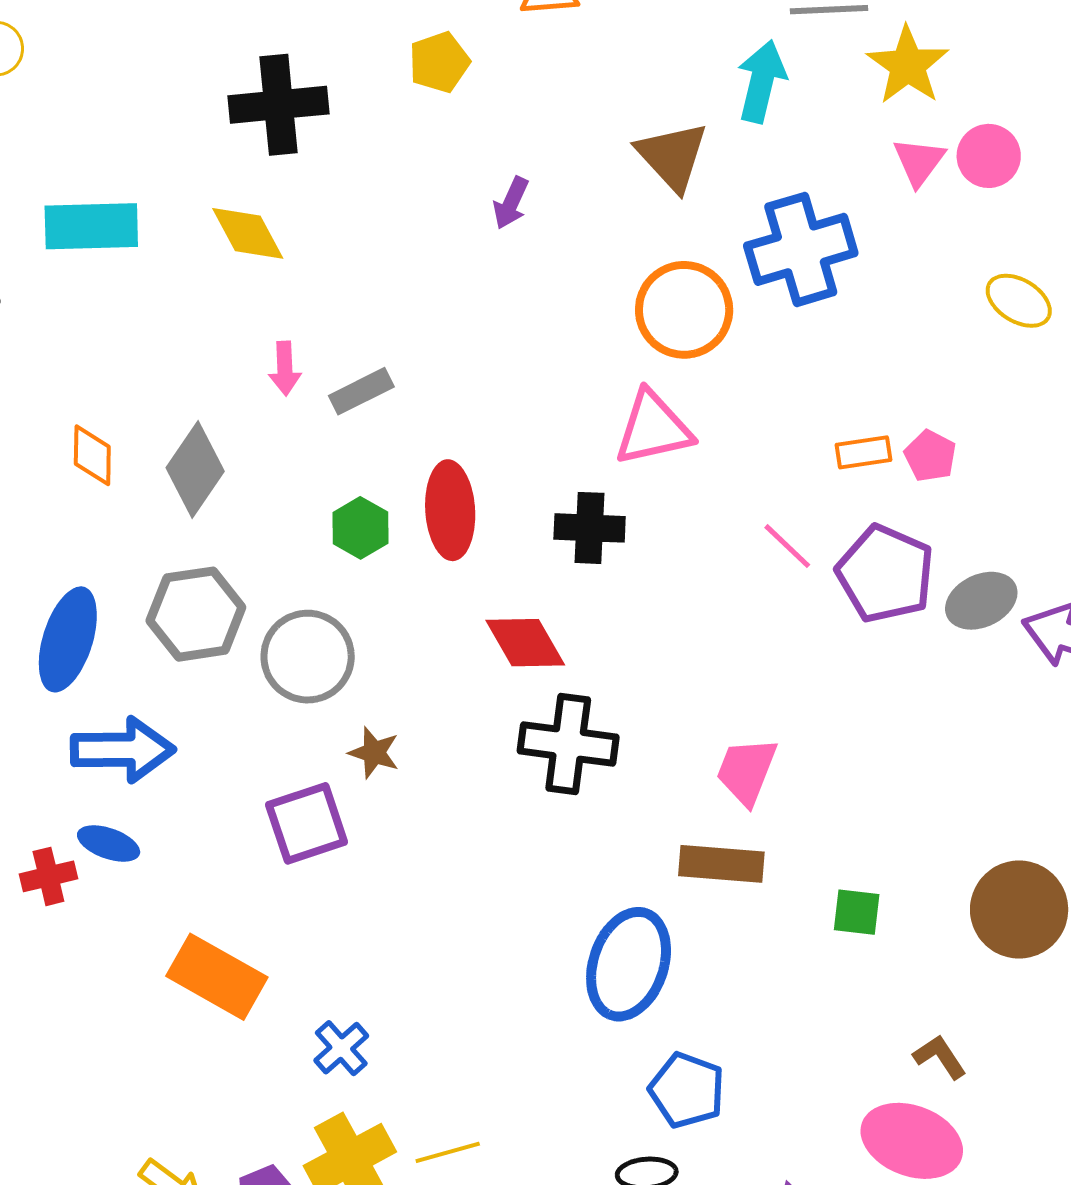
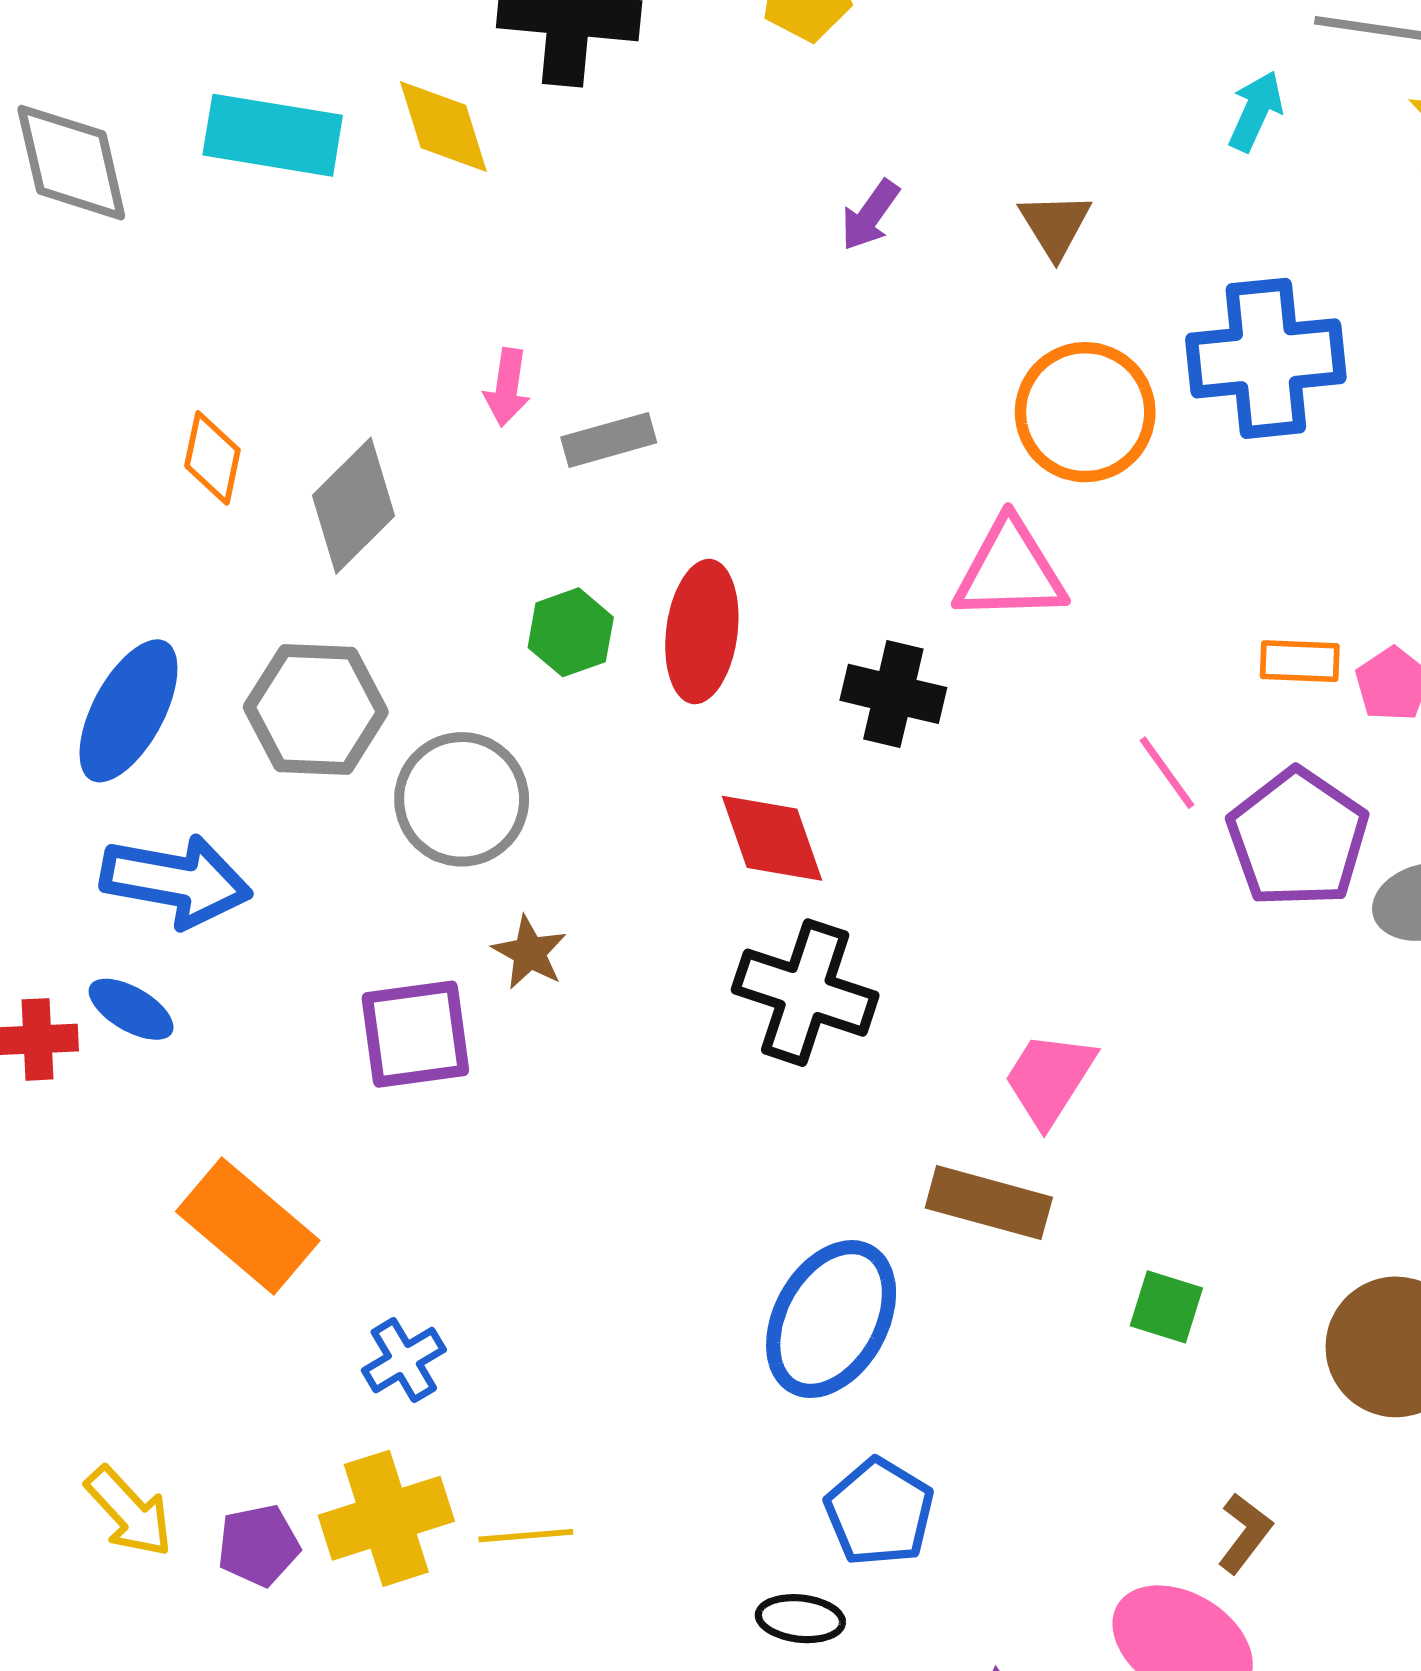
cyan arrow: (762, 81) -> (1256, 111), size x0.7
brown triangle: (672, 156) -> (1055, 225), moved, size x0.7
yellow diamond: (248, 233) -> (443, 127), moved
brown L-shape: (940, 1057) -> (1245, 1533), turned 60

